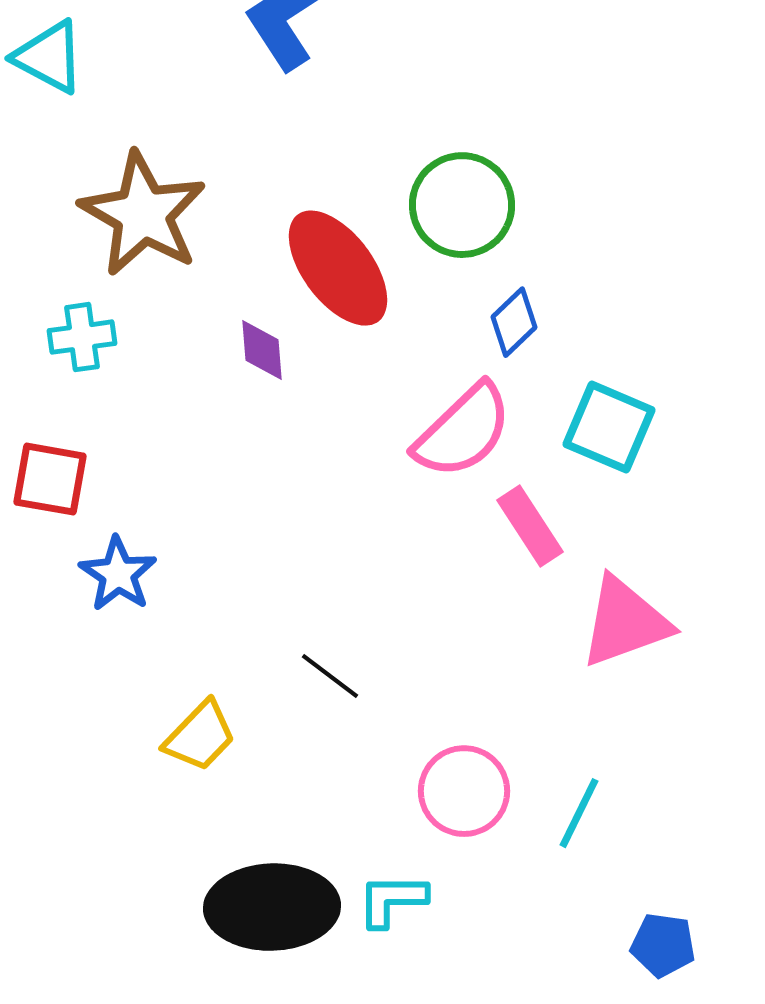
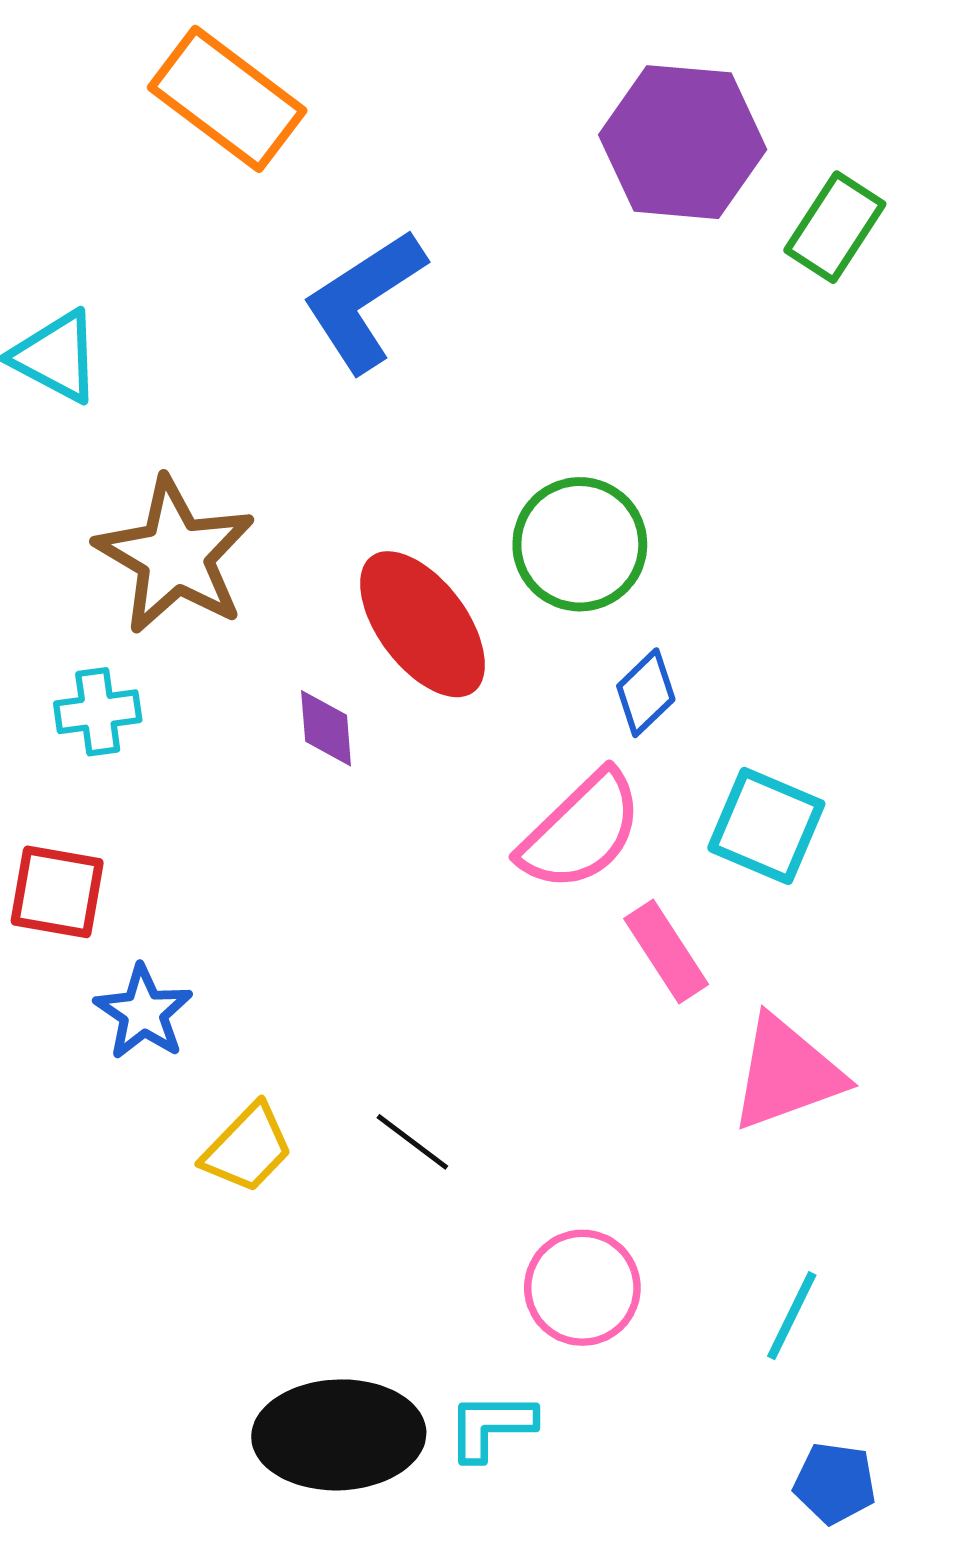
yellow trapezoid: (200, 736) -> (247, 1148), moved
cyan line: (579, 813) -> (792, 1316), moved

